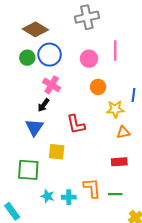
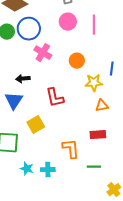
pink circle: (89, 59) -> (68, 22), moved
pink cross: (52, 85) -> (43, 53), moved
black arrow: (43, 105) -> (23, 79), turned 48
yellow square: (57, 152) -> (36, 125), turned -36
orange L-shape: (92, 188) -> (71, 149), moved

